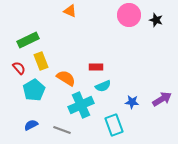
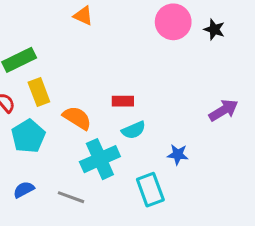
purple arrow: (162, 99) -> (224, 110), moved

